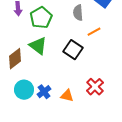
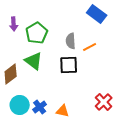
gray semicircle: (78, 13) -> (71, 41), moved
black square: (73, 50) -> (69, 65), turned -36
red cross: (95, 87) -> (104, 102), moved

